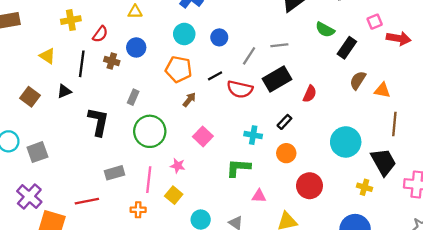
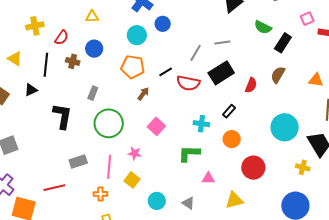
blue circle: (219, 37) -> (163, 24), moved
brown semicircle: (358, 80) -> (278, 75), moved

